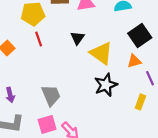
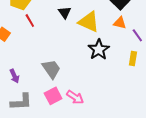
orange triangle: (134, 61) -> (120, 23), turned 40

